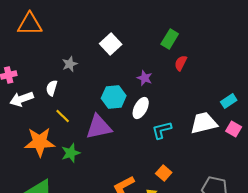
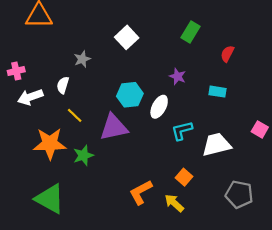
red semicircle: (181, 63) -> (227, 54), moved
purple star: (145, 78) -> (178, 76), moved
cyan rectangle: (229, 101) -> (218, 92), moved, turned 42
white trapezoid: (204, 123) -> (216, 145), moved

